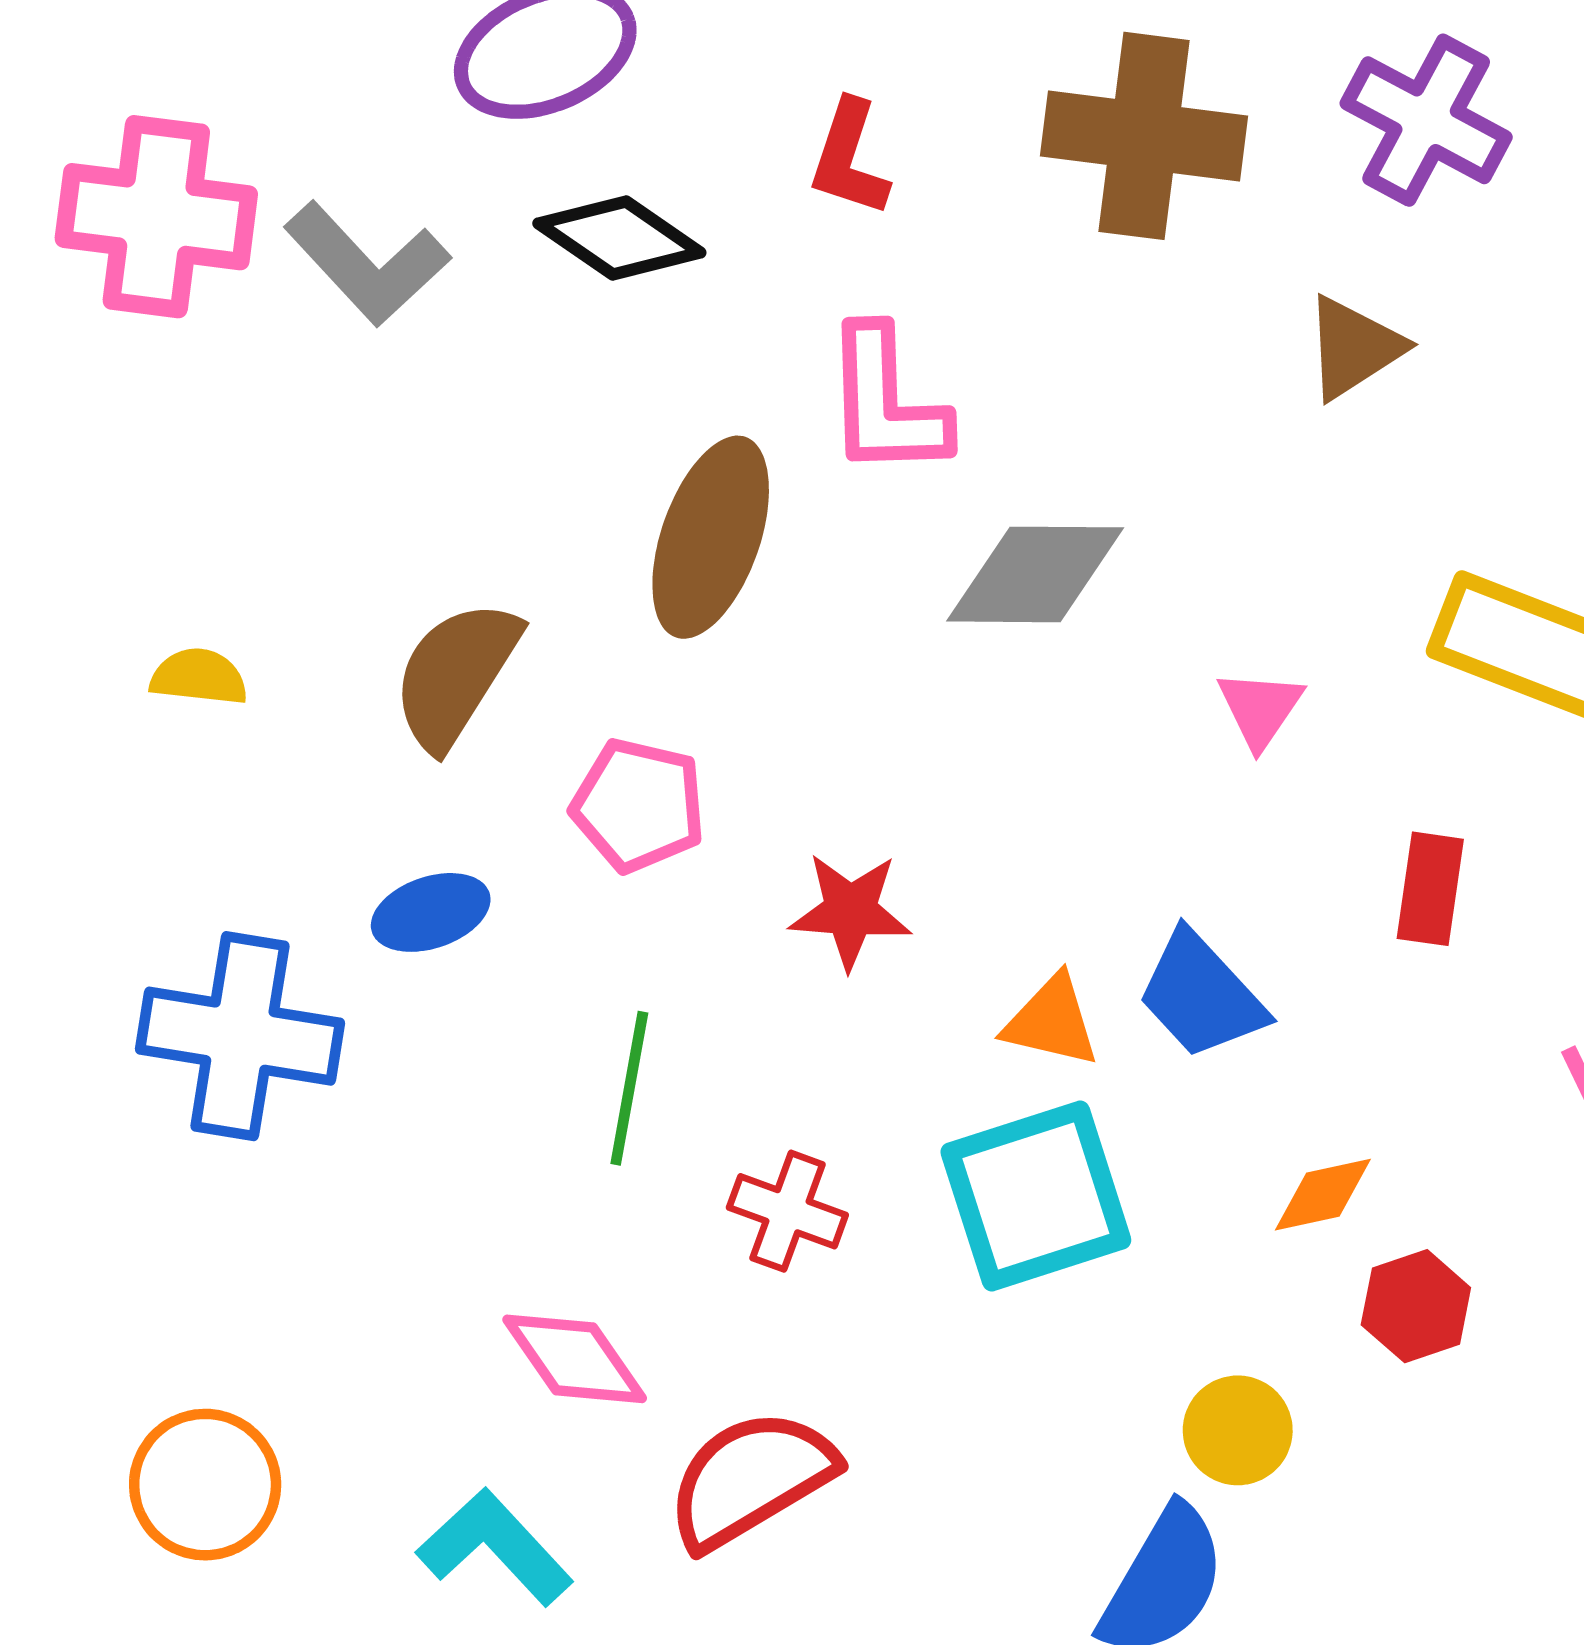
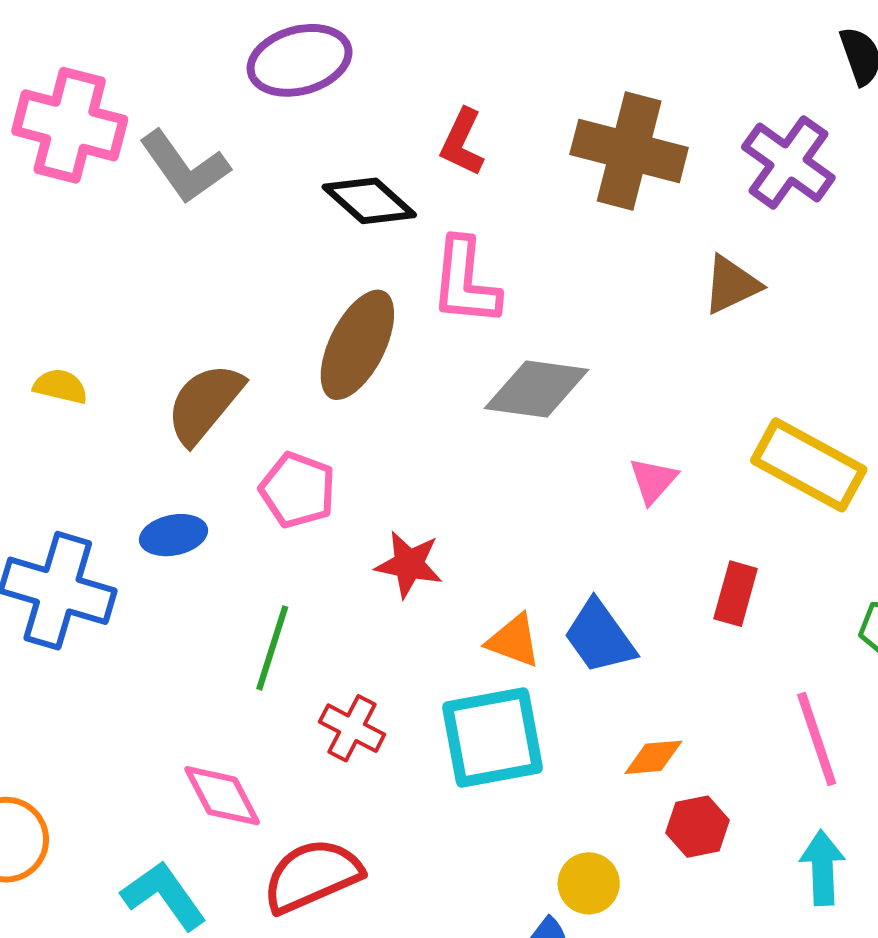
black diamond: (619, 238) -> (369, 201), moved

